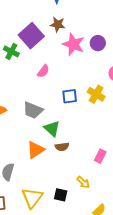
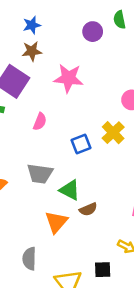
brown star: (58, 24) -> (32, 51), moved
purple circle: (98, 43) -> (93, 32), moved
yellow cross: (96, 94) -> (113, 133), turned 30

